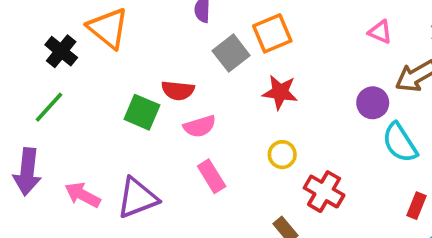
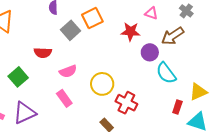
red star: (280, 92) -> (131, 32), moved
green square: (142, 112) -> (18, 77), moved, turned 30
pink semicircle: (200, 126) -> (68, 71), moved
yellow circle: (282, 155) -> (102, 84), size x1.5

